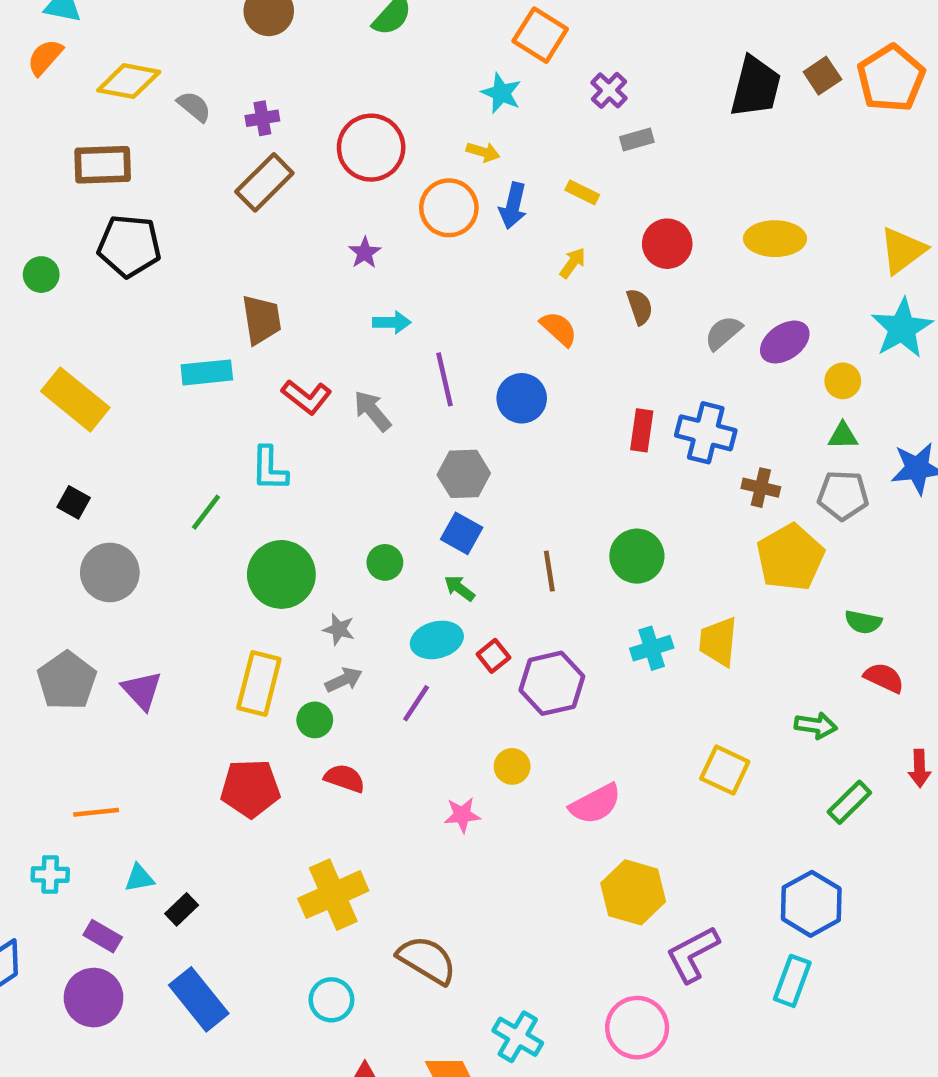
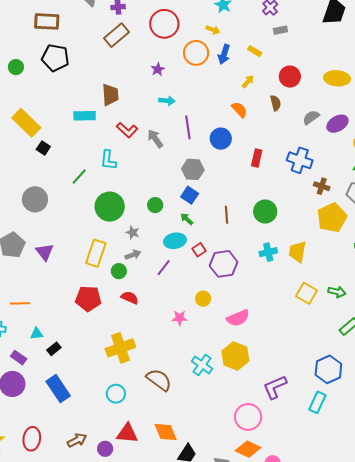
red rectangle: (642, 430) -> (257, 158), moved
black square: (74, 502) -> (43, 148), moved
yellow square: (725, 770) -> (307, 293), moved
yellow hexagon: (633, 892) -> (235, 356), moved
cyan cross: (518, 1037) -> (202, 365), moved

